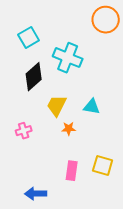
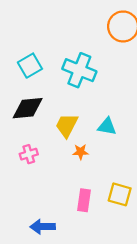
cyan square: (29, 38) -> (30, 66), moved
black diamond: (34, 77) -> (28, 108), moved, turned 36

